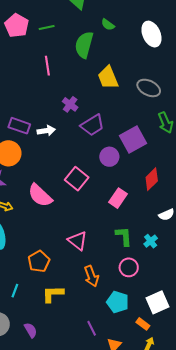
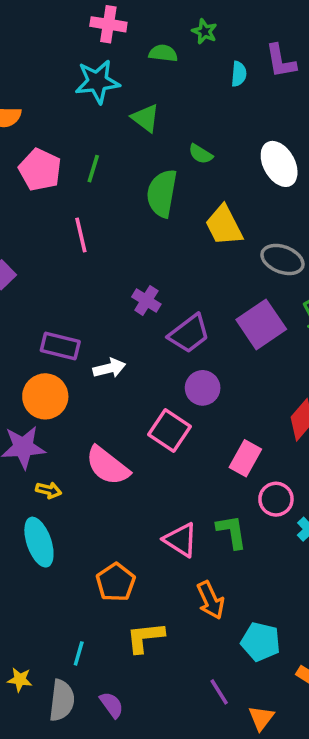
green line: (47, 28) -> (93, 169), turned -56
pink line: (47, 66) -> (81, 235), moved
yellow trapezoid: (108, 78) -> (224, 225), moved
white arrow: (46, 131) -> (109, 368), moved
purple square: (133, 139) -> (261, 324), moved
purple circle: (109, 157) -> (203, 388), moved
green L-shape: (124, 236) -> (232, 532), moved
pink circle: (129, 267) -> (276, 499), moved
cyan line: (15, 291) -> (79, 653), moved

